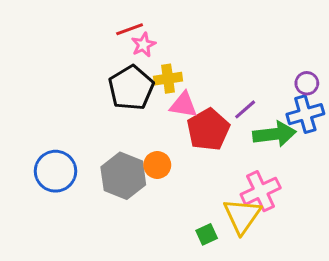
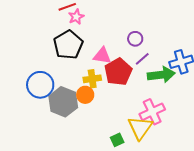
yellow cross: (168, 79) -> (92, 79), moved
purple circle: (307, 83) -> (135, 39), moved
blue circle: (56, 171) -> (40, 85), moved

